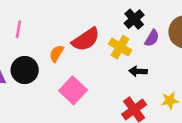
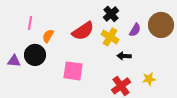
black cross: (134, 19) -> (111, 14), moved
orange semicircle: (56, 53) -> (48, 36), moved
pink square: (73, 90) -> (73, 71), turned -35

